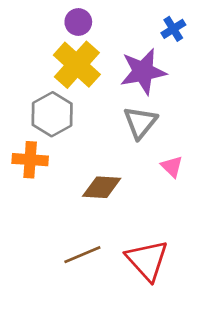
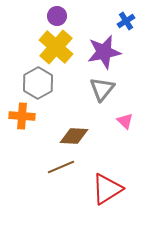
brown line: (82, 255) -> (61, 167), moved
red triangle: (147, 260) -> (107, 189), turned 40

